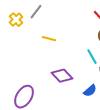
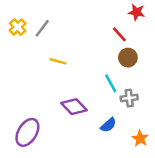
yellow cross: (16, 20) -> (18, 27), moved

